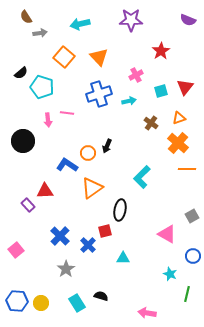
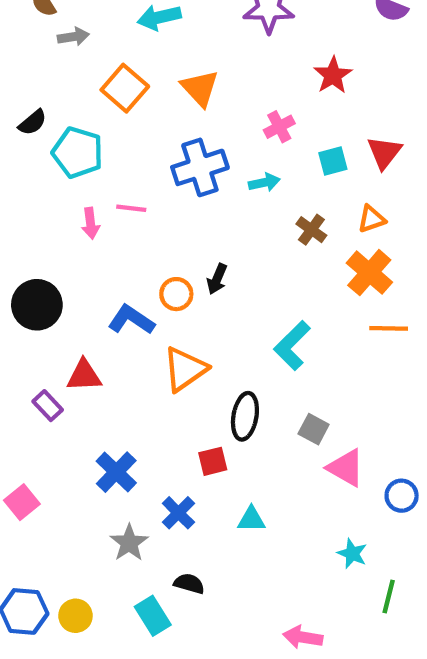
black circle: (23, 141) -> (37, 305), moved
gray square: (192, 216) -> (314, 429), moved, turned -32
blue cross: (88, 245) -> (178, 513), moved
blue circle: (193, 256) -> (402, 496), moved
black semicircle: (101, 296) -> (189, 584), moved

